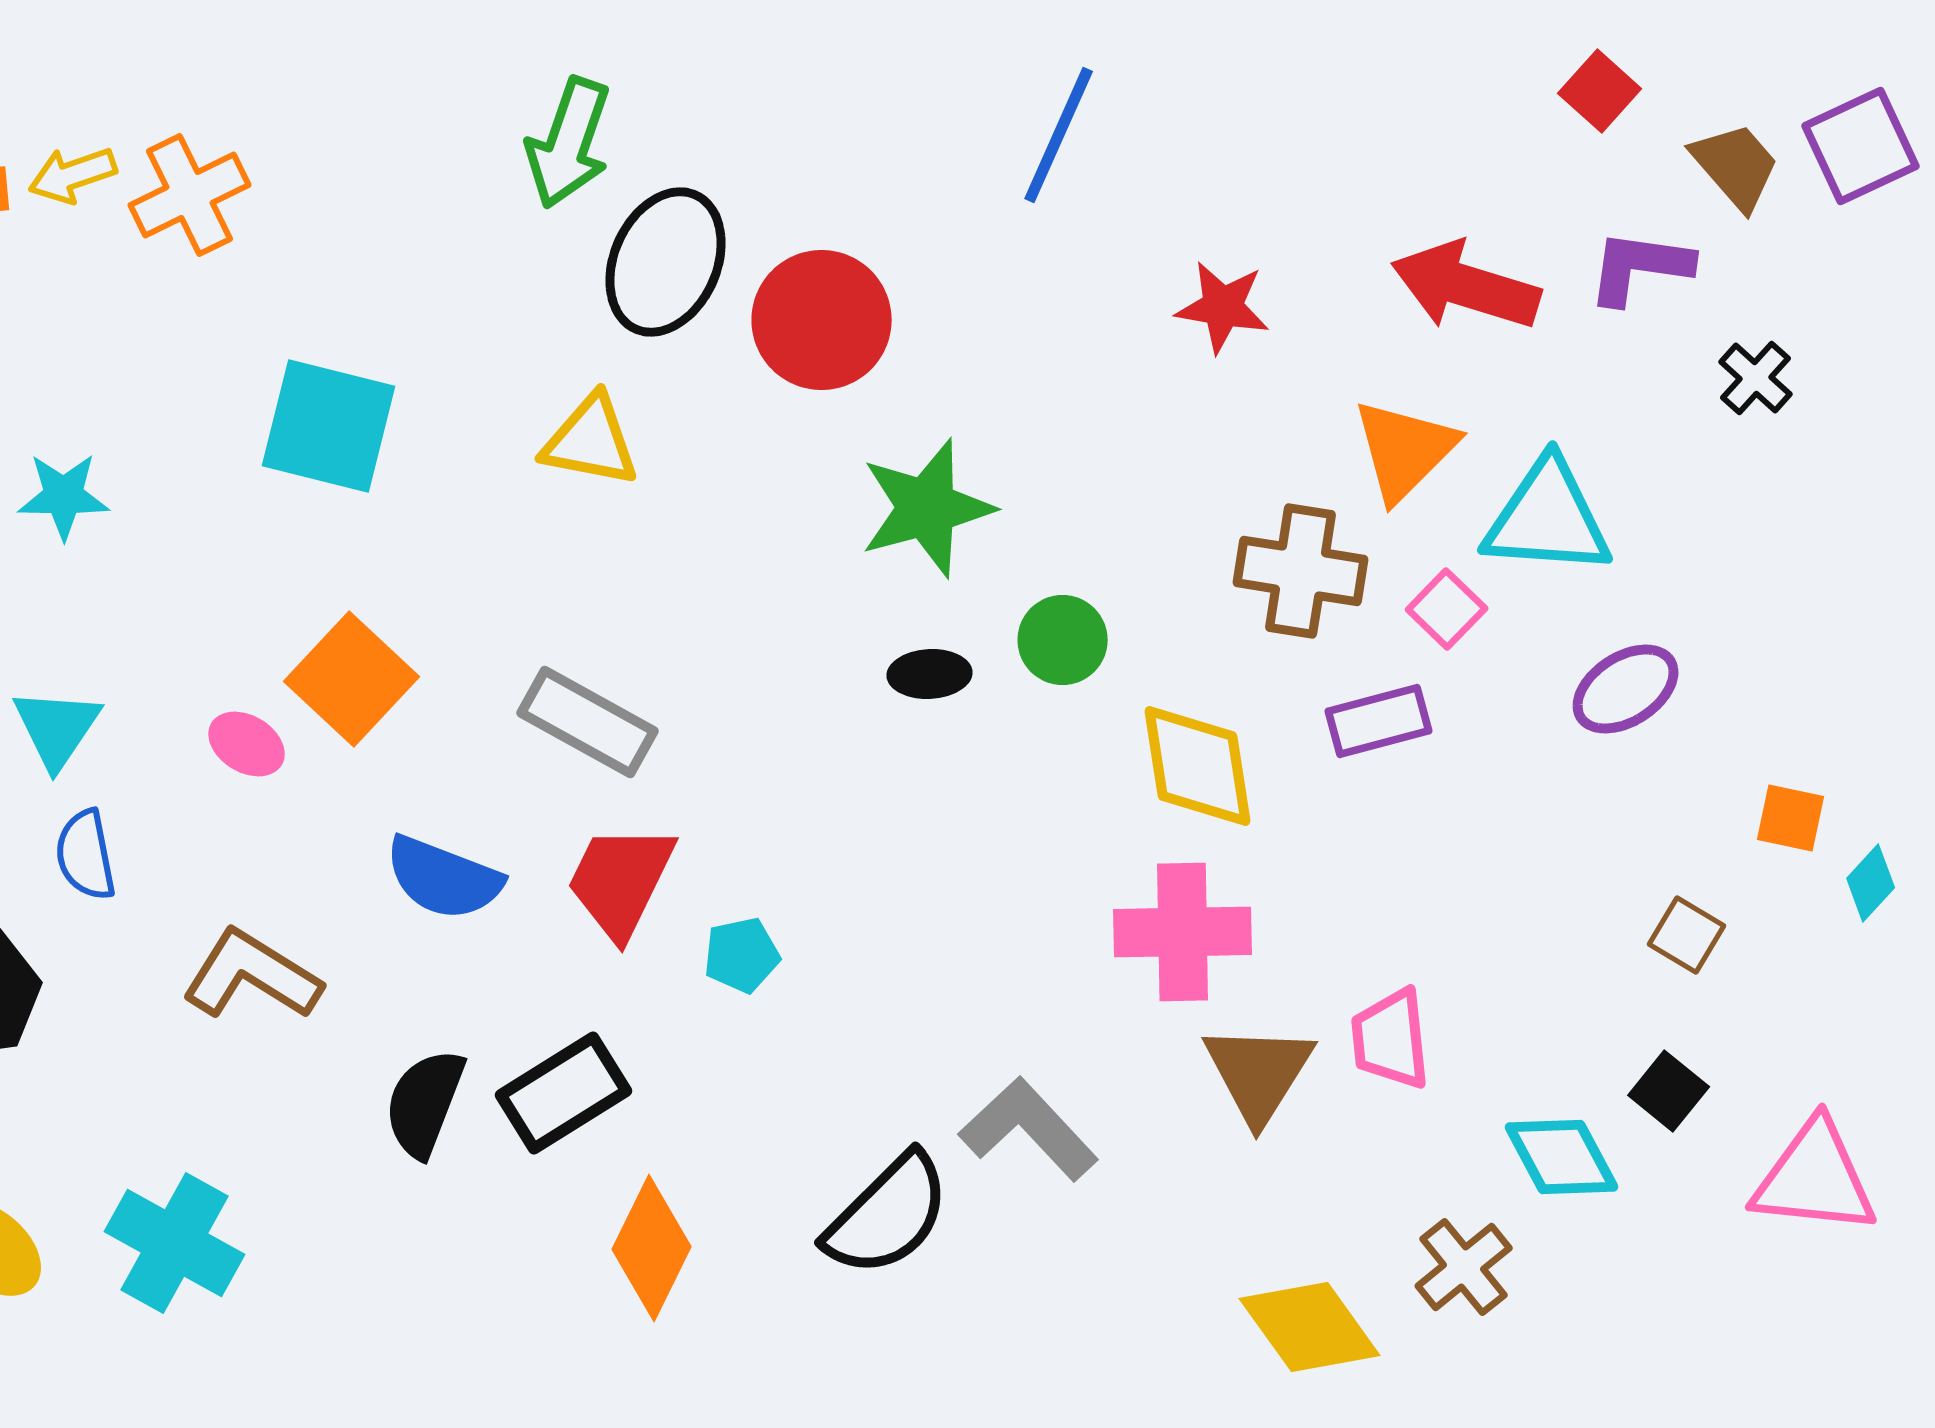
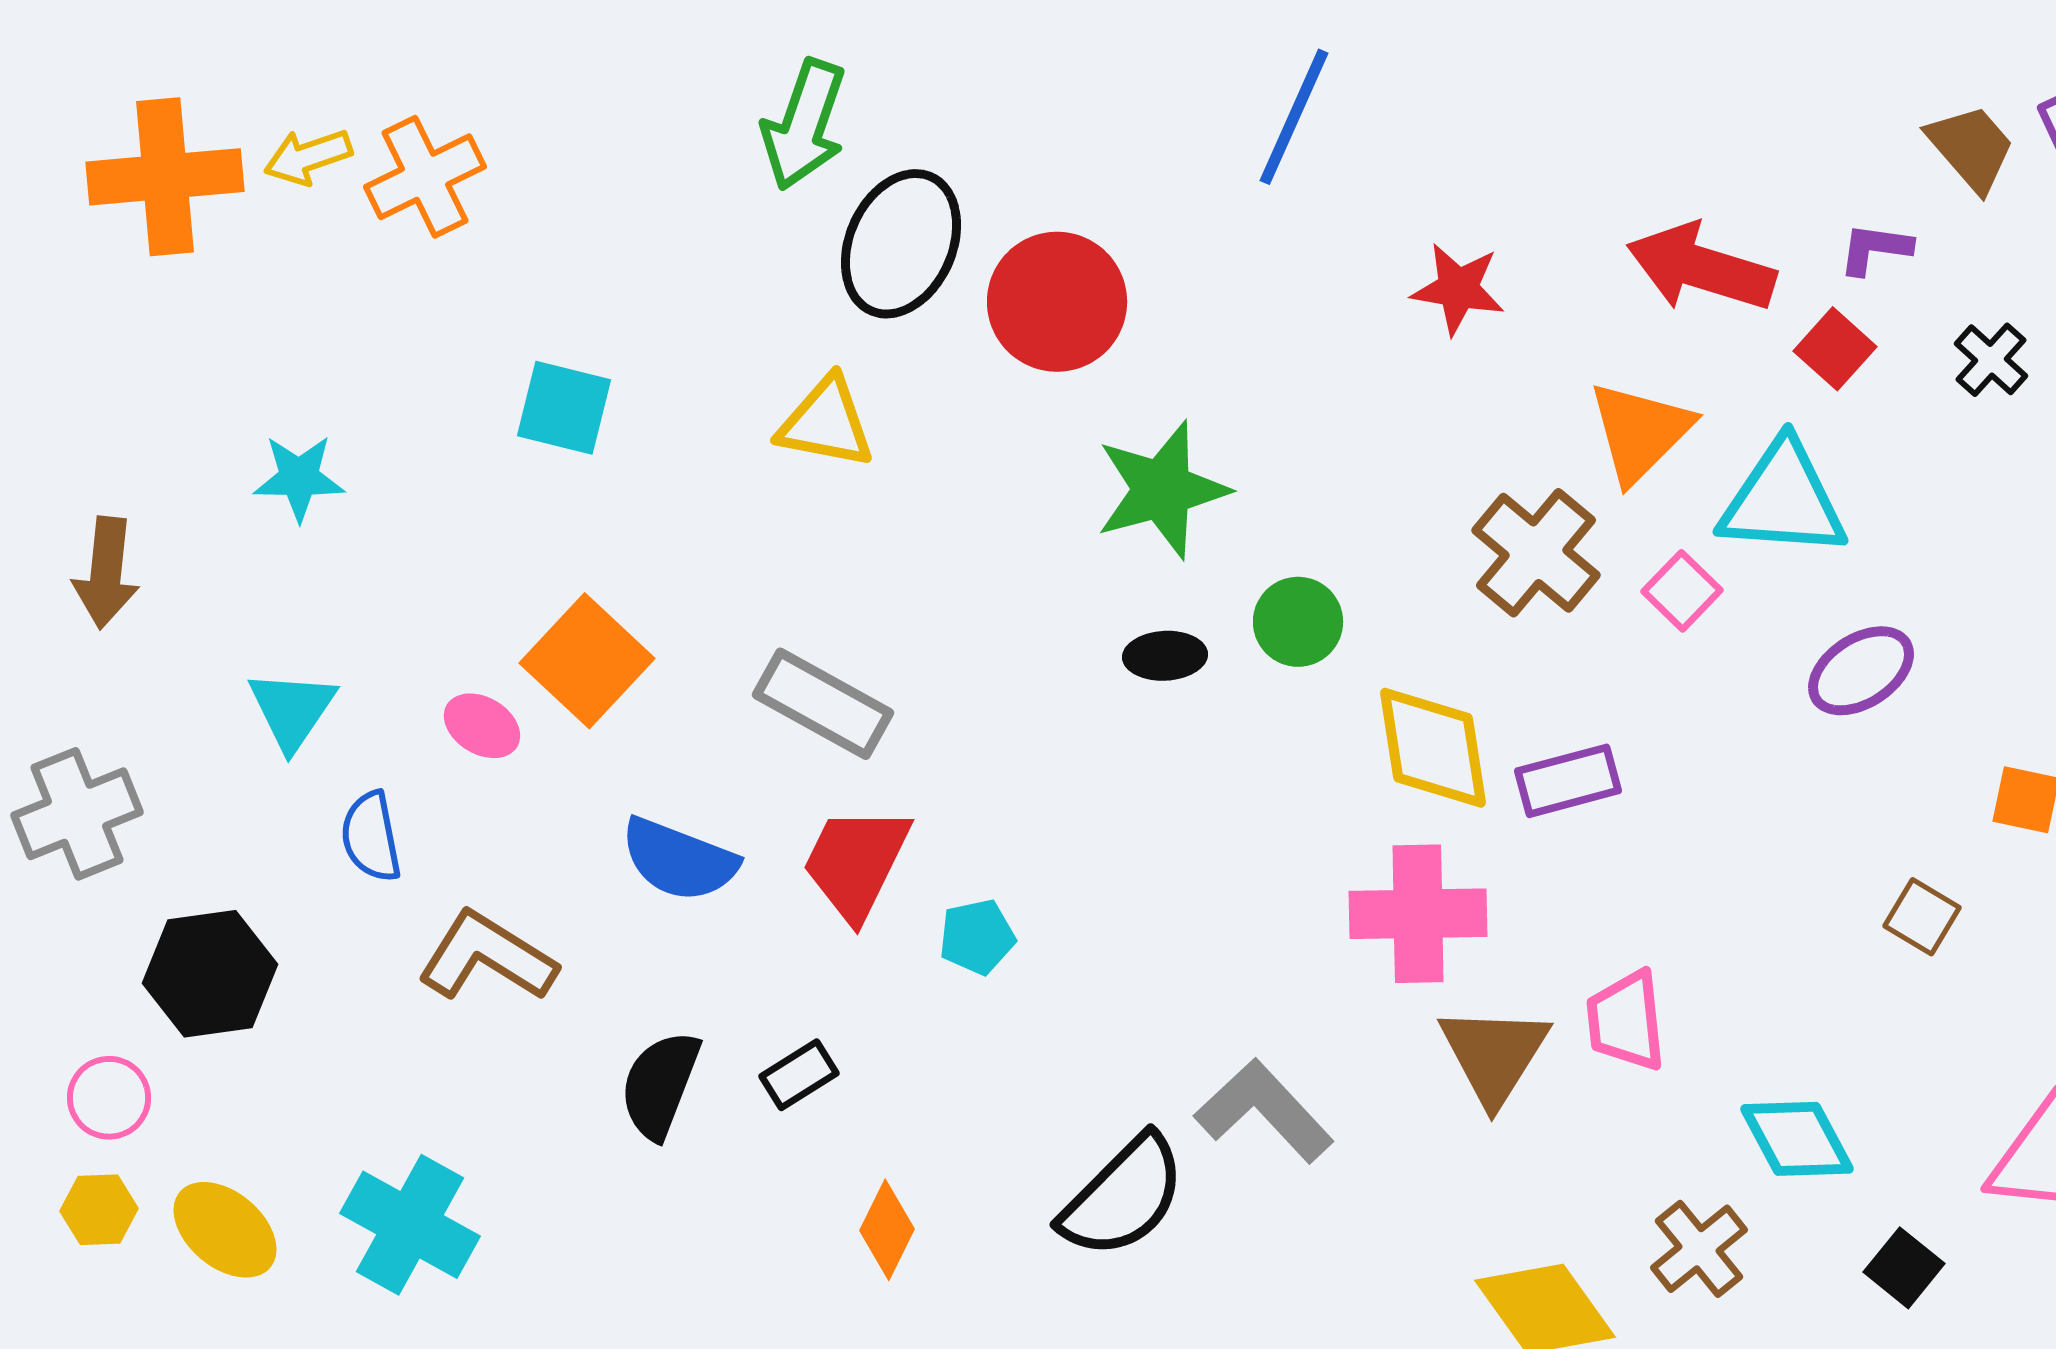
red square: (1600, 91) -> (1835, 349), moved
purple L-shape: (1640, 267) -> (1875, 249), size x0.7
cyan square: (329, 426) -> (564, 408), size x0.7
brown cross: (1301, 571) -> (1536, 553), turned 31
purple rectangle: (1379, 721) -> (1568, 781), moved
blue semicircle: (86, 855) -> (371, 837), moved
black square: (1669, 1091) -> (1904, 1268), moved
black rectangle: (564, 1093) -> (799, 1075), size x0.6
orange diamond: (652, 1248) -> (887, 1230), size x0.7

